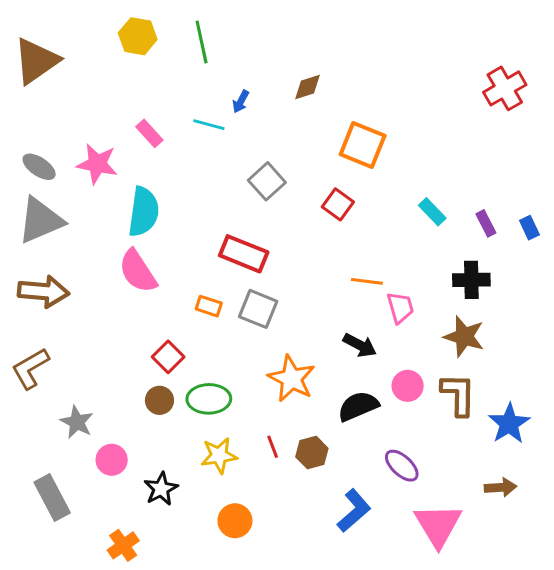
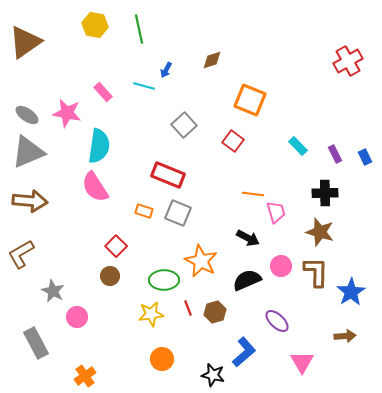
green ellipse: (209, 399) -> (164, 280), moved
black star: (161, 489) -> (213, 375), moved, turned -30
pink triangle: (438, 525) -> (302, 362), size x0.7

